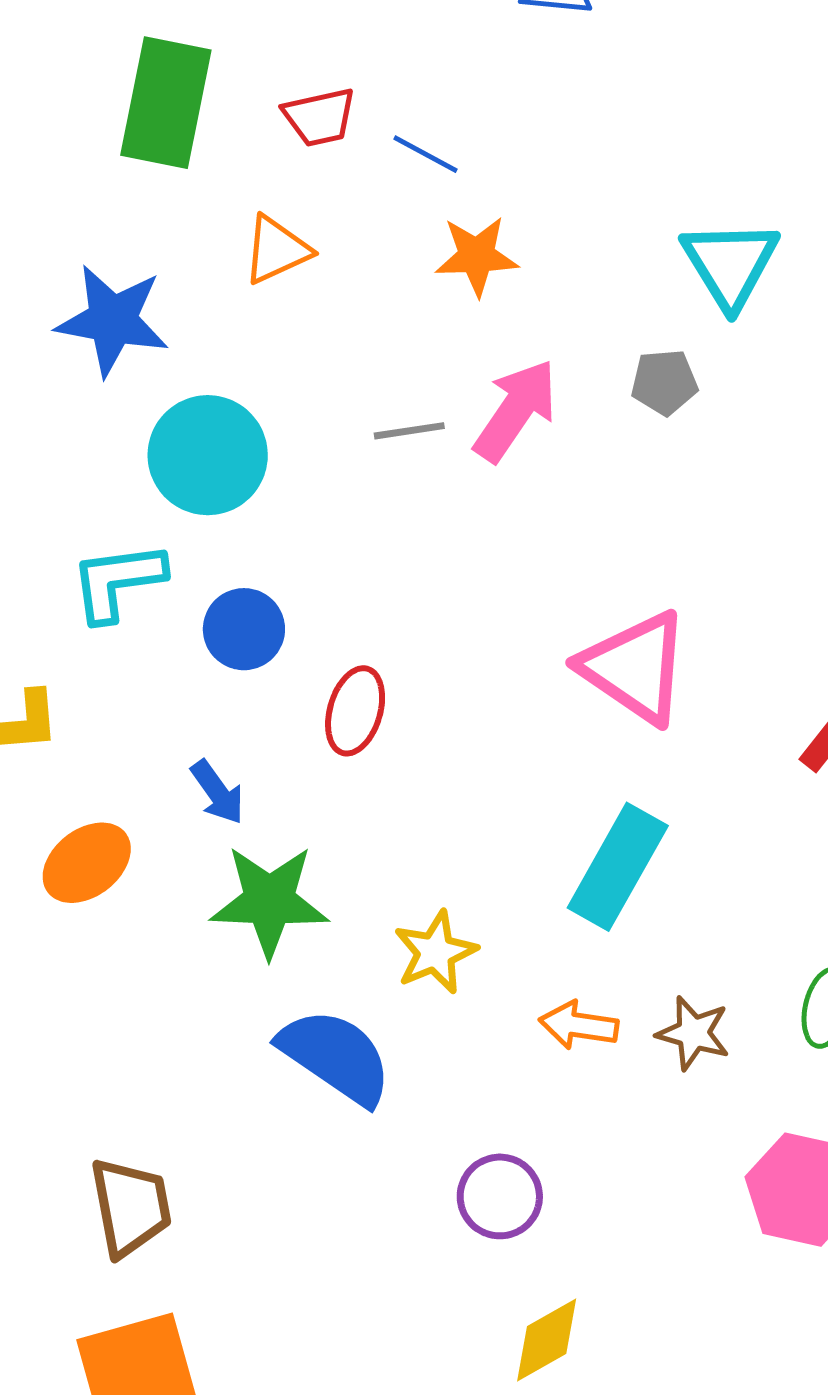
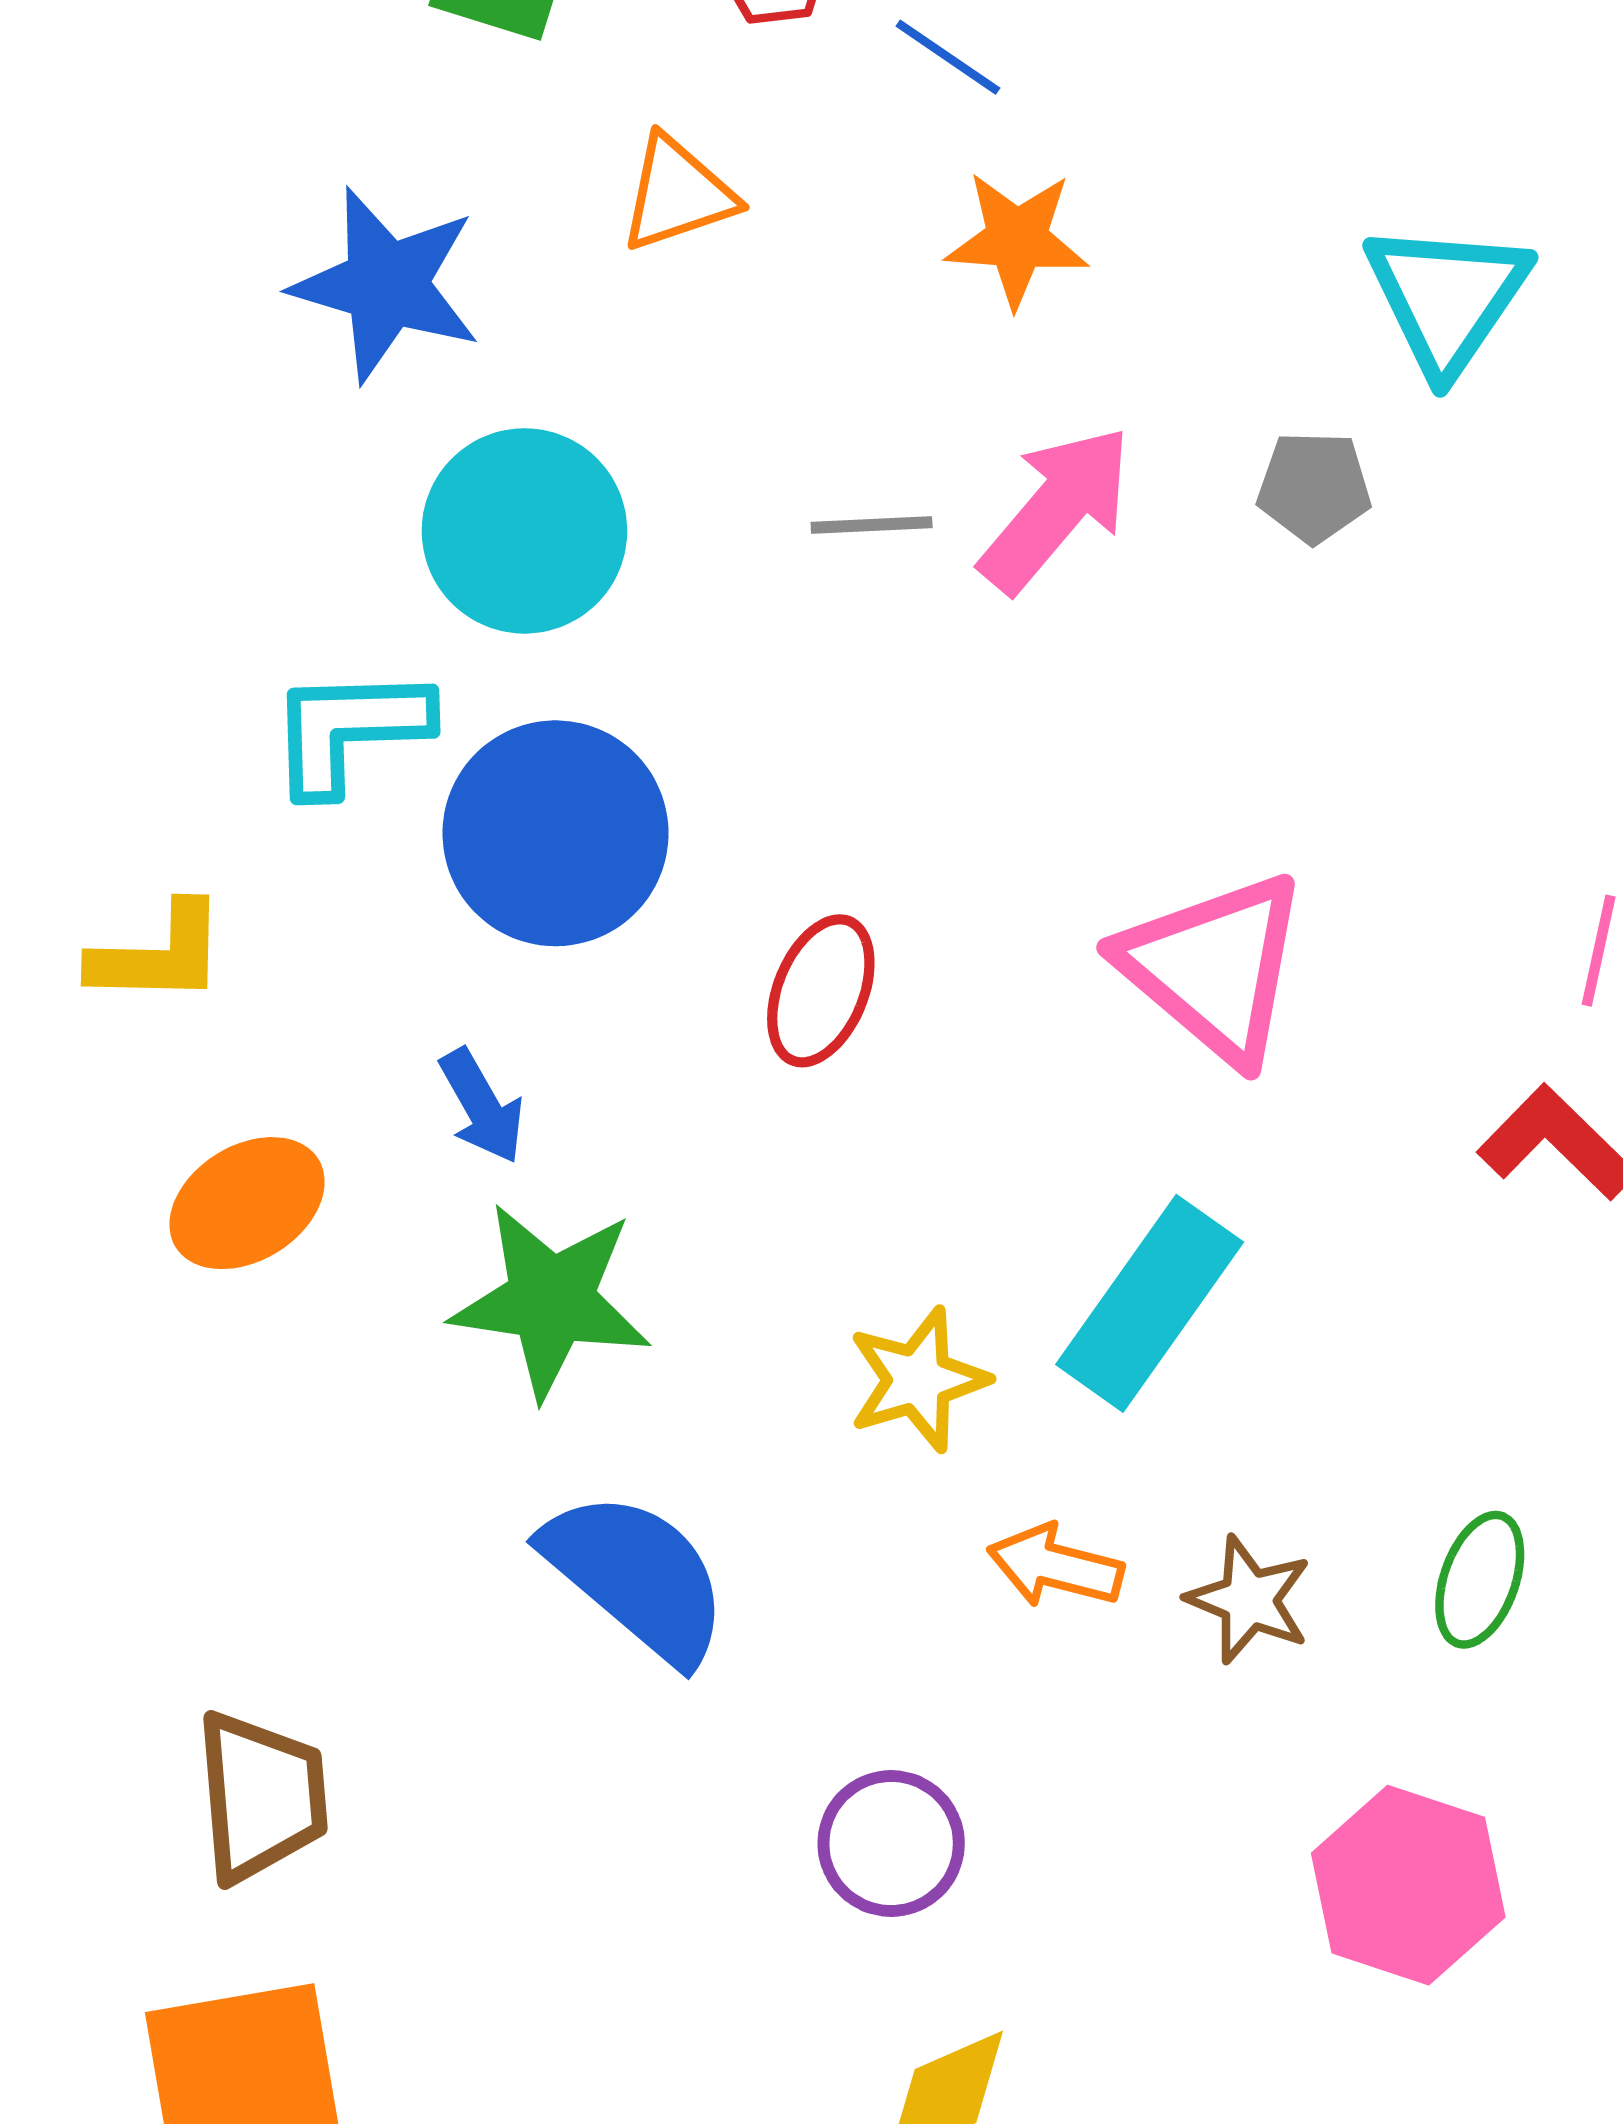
blue circle: (244, 629) -> (556, 833), size x1.6
red ellipse: (355, 711) -> (821, 991), moved
yellow star: (435, 952) -> (918, 1380), moved

